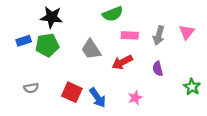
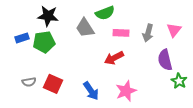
gray trapezoid: (91, 49) -> (85, 28), moved
purple semicircle: (158, 69) -> (165, 60), moved, size x1.5
red square: (72, 92) -> (53, 84), moved
pink star: (135, 98) -> (126, 91), size x1.5

